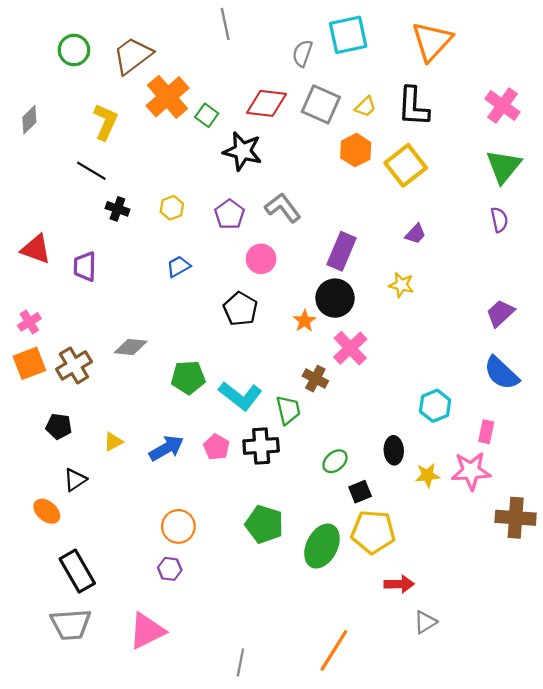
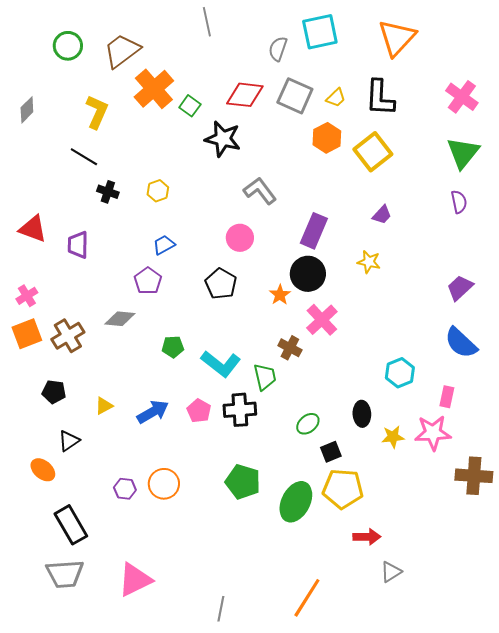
purple pentagon: (230, 214) -> (148, 281), moved
green pentagon: (188, 377) -> (173, 347), size x0.7
purple hexagon: (170, 569) -> (125, 489), moved

